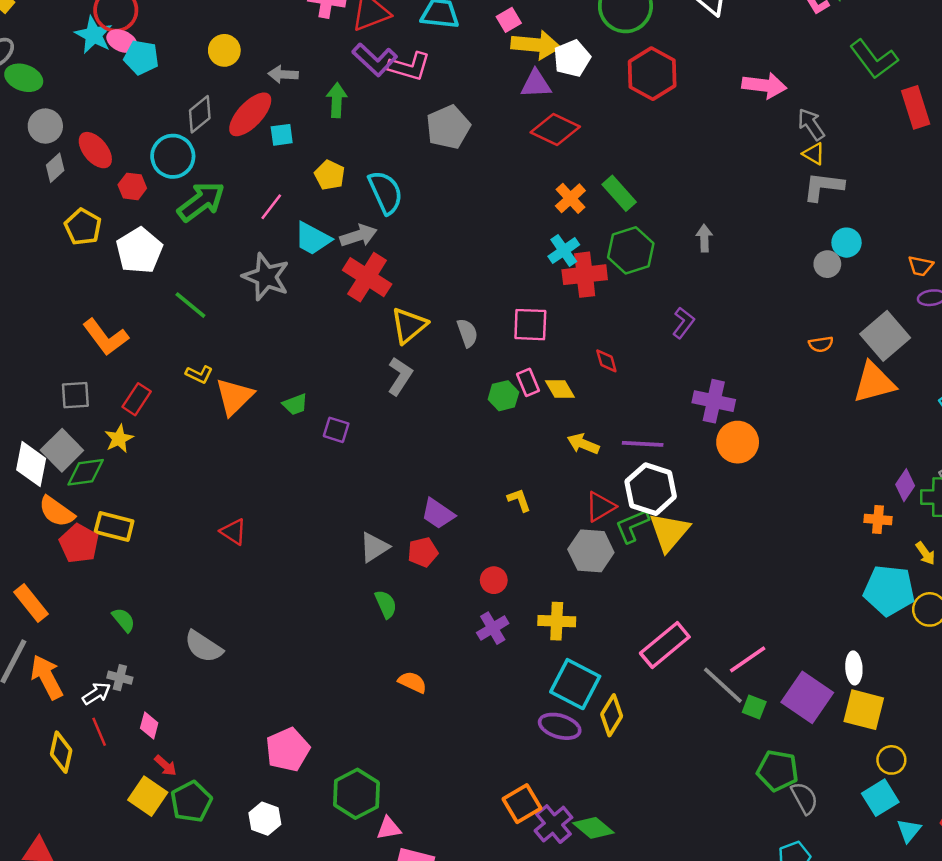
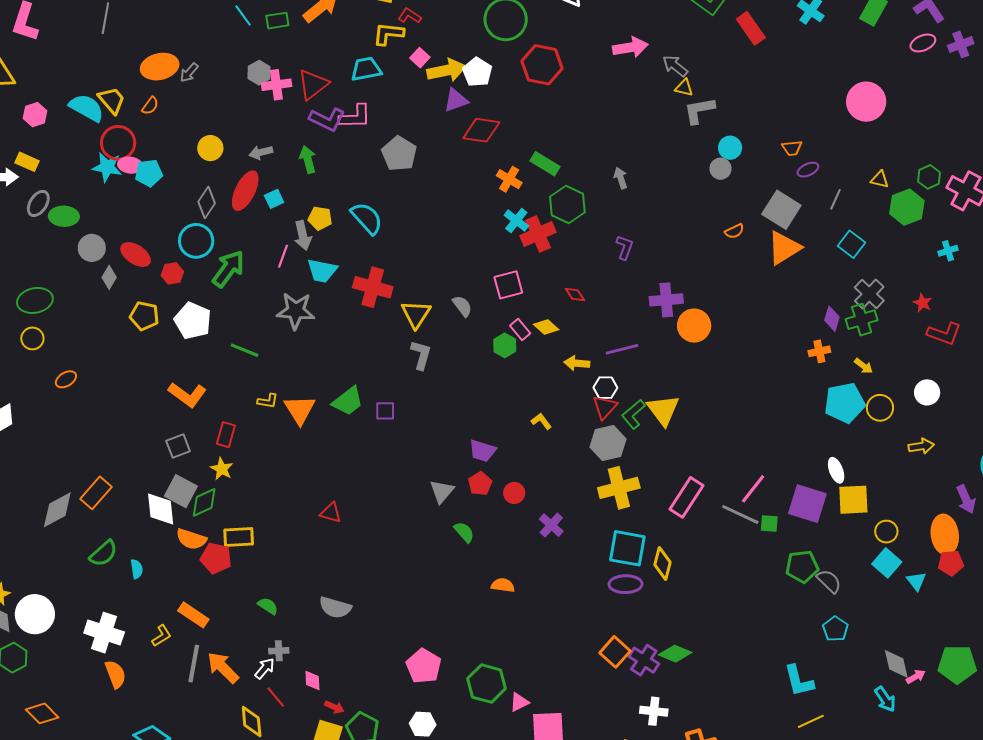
gray arrow: (358, 236) -> (303, 235), moved, turned 112
green trapezoid: (295, 404) -> (348, 401), size x1.6
white hexagon: (651, 489) -> (605, 388), moved, size x0.6
red circle: (494, 580) -> (514, 493), moved
yellow cross: (557, 621) -> (619, 488), moved, size x1.4

